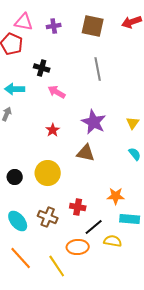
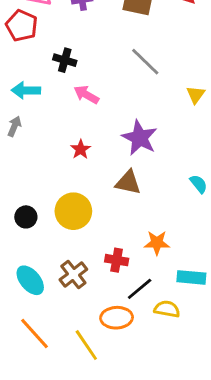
gray line: (98, 69) -> (145, 62), turned -35
yellow triangle: (133, 123) -> (196, 95), moved
orange star: (116, 196) -> (157, 243), moved
brown cross: (48, 217) -> (73, 275), turned 30

